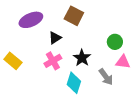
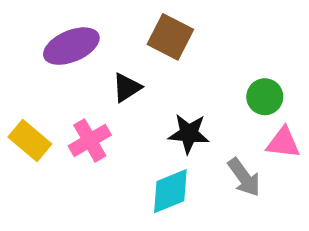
black star: (82, 58) -> (189, 134), turned -30
pink cross: (53, 61) -> (90, 140), moved
cyan diamond: (74, 83) -> (170, 191), turned 50

